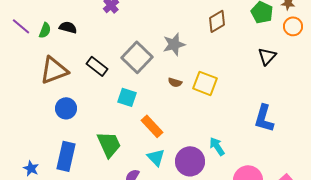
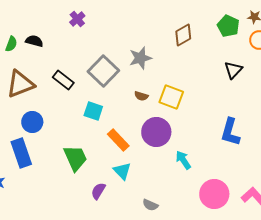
blue rectangle: (66, 156) -> (21, 153), moved, turned -32
purple circle: (190, 161) -> (156, 132), moved

